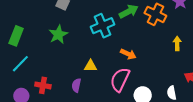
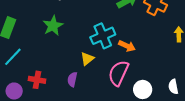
cyan cross: (103, 26) -> (103, 36), moved
yellow triangle: (91, 66) -> (87, 59), turned -40

